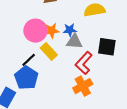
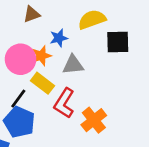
blue star: (70, 30) -> (59, 38), moved
black square: (107, 47) -> (118, 42), moved
red L-shape: (84, 63) -> (64, 103), moved

